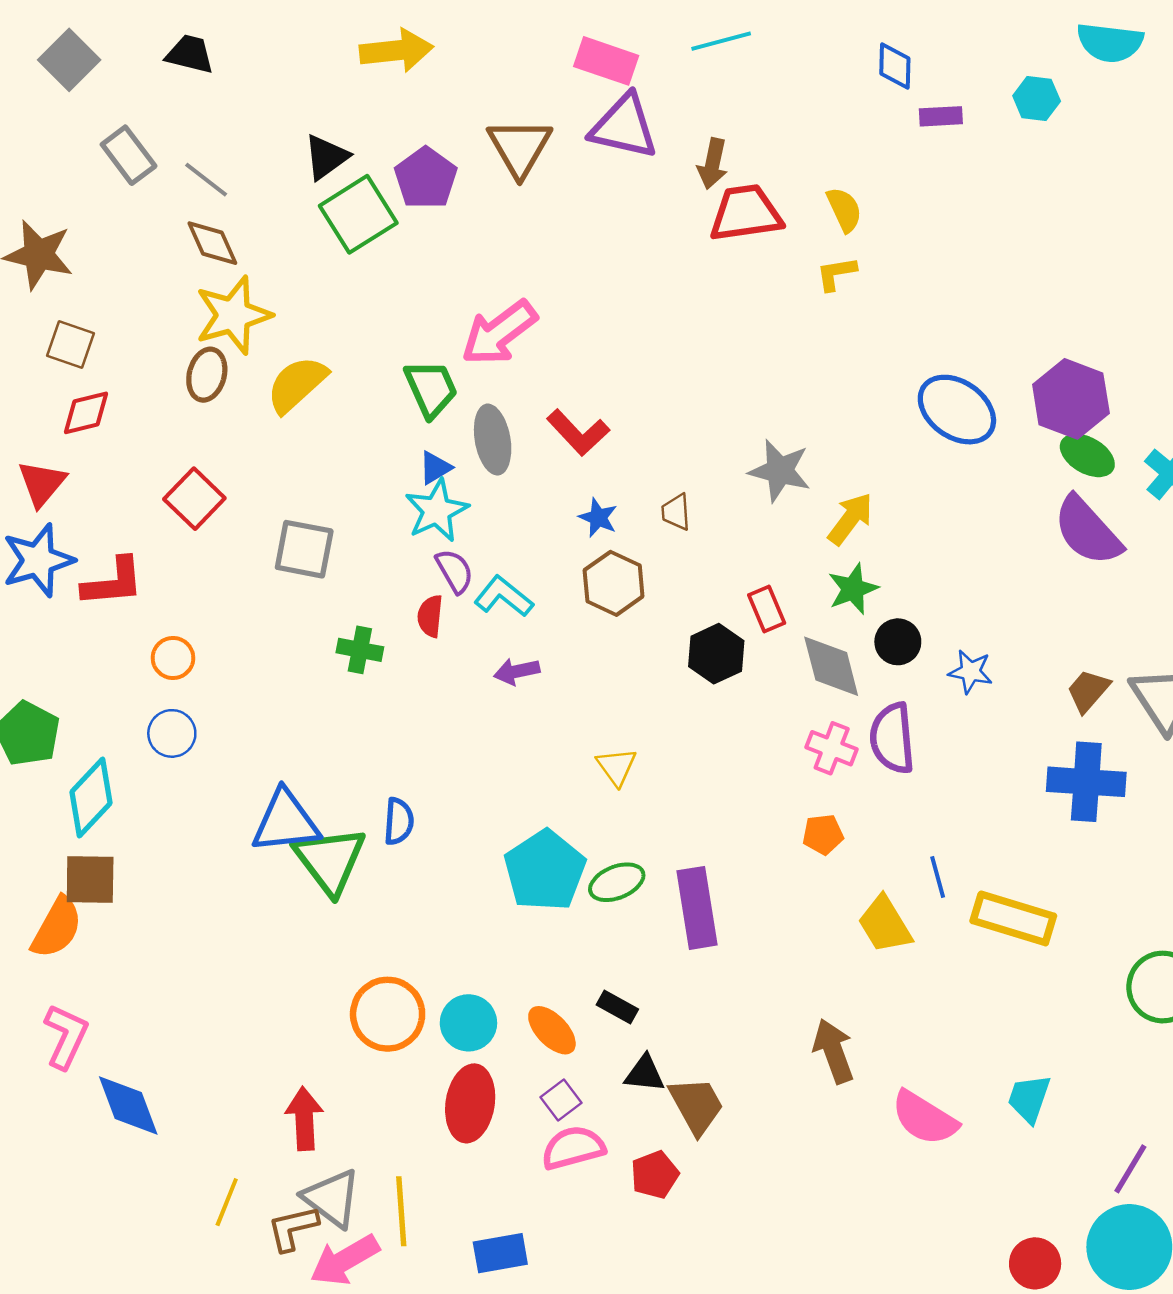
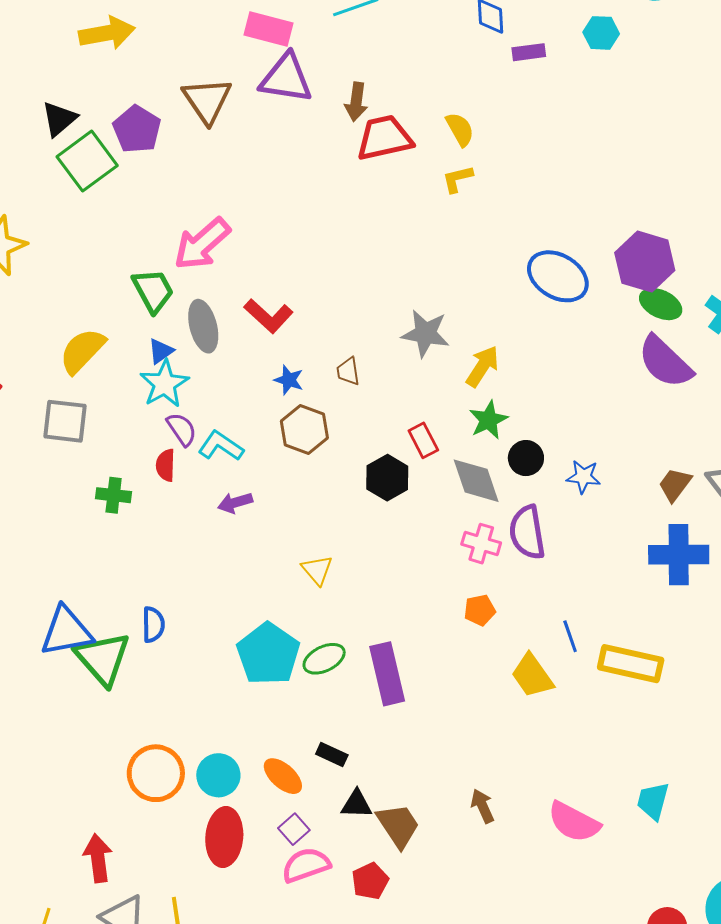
yellow semicircle: (297, 384) -> (82, 351), moved
brown arrow: (834, 1051) -> (482, 806), moved, size x0.7

